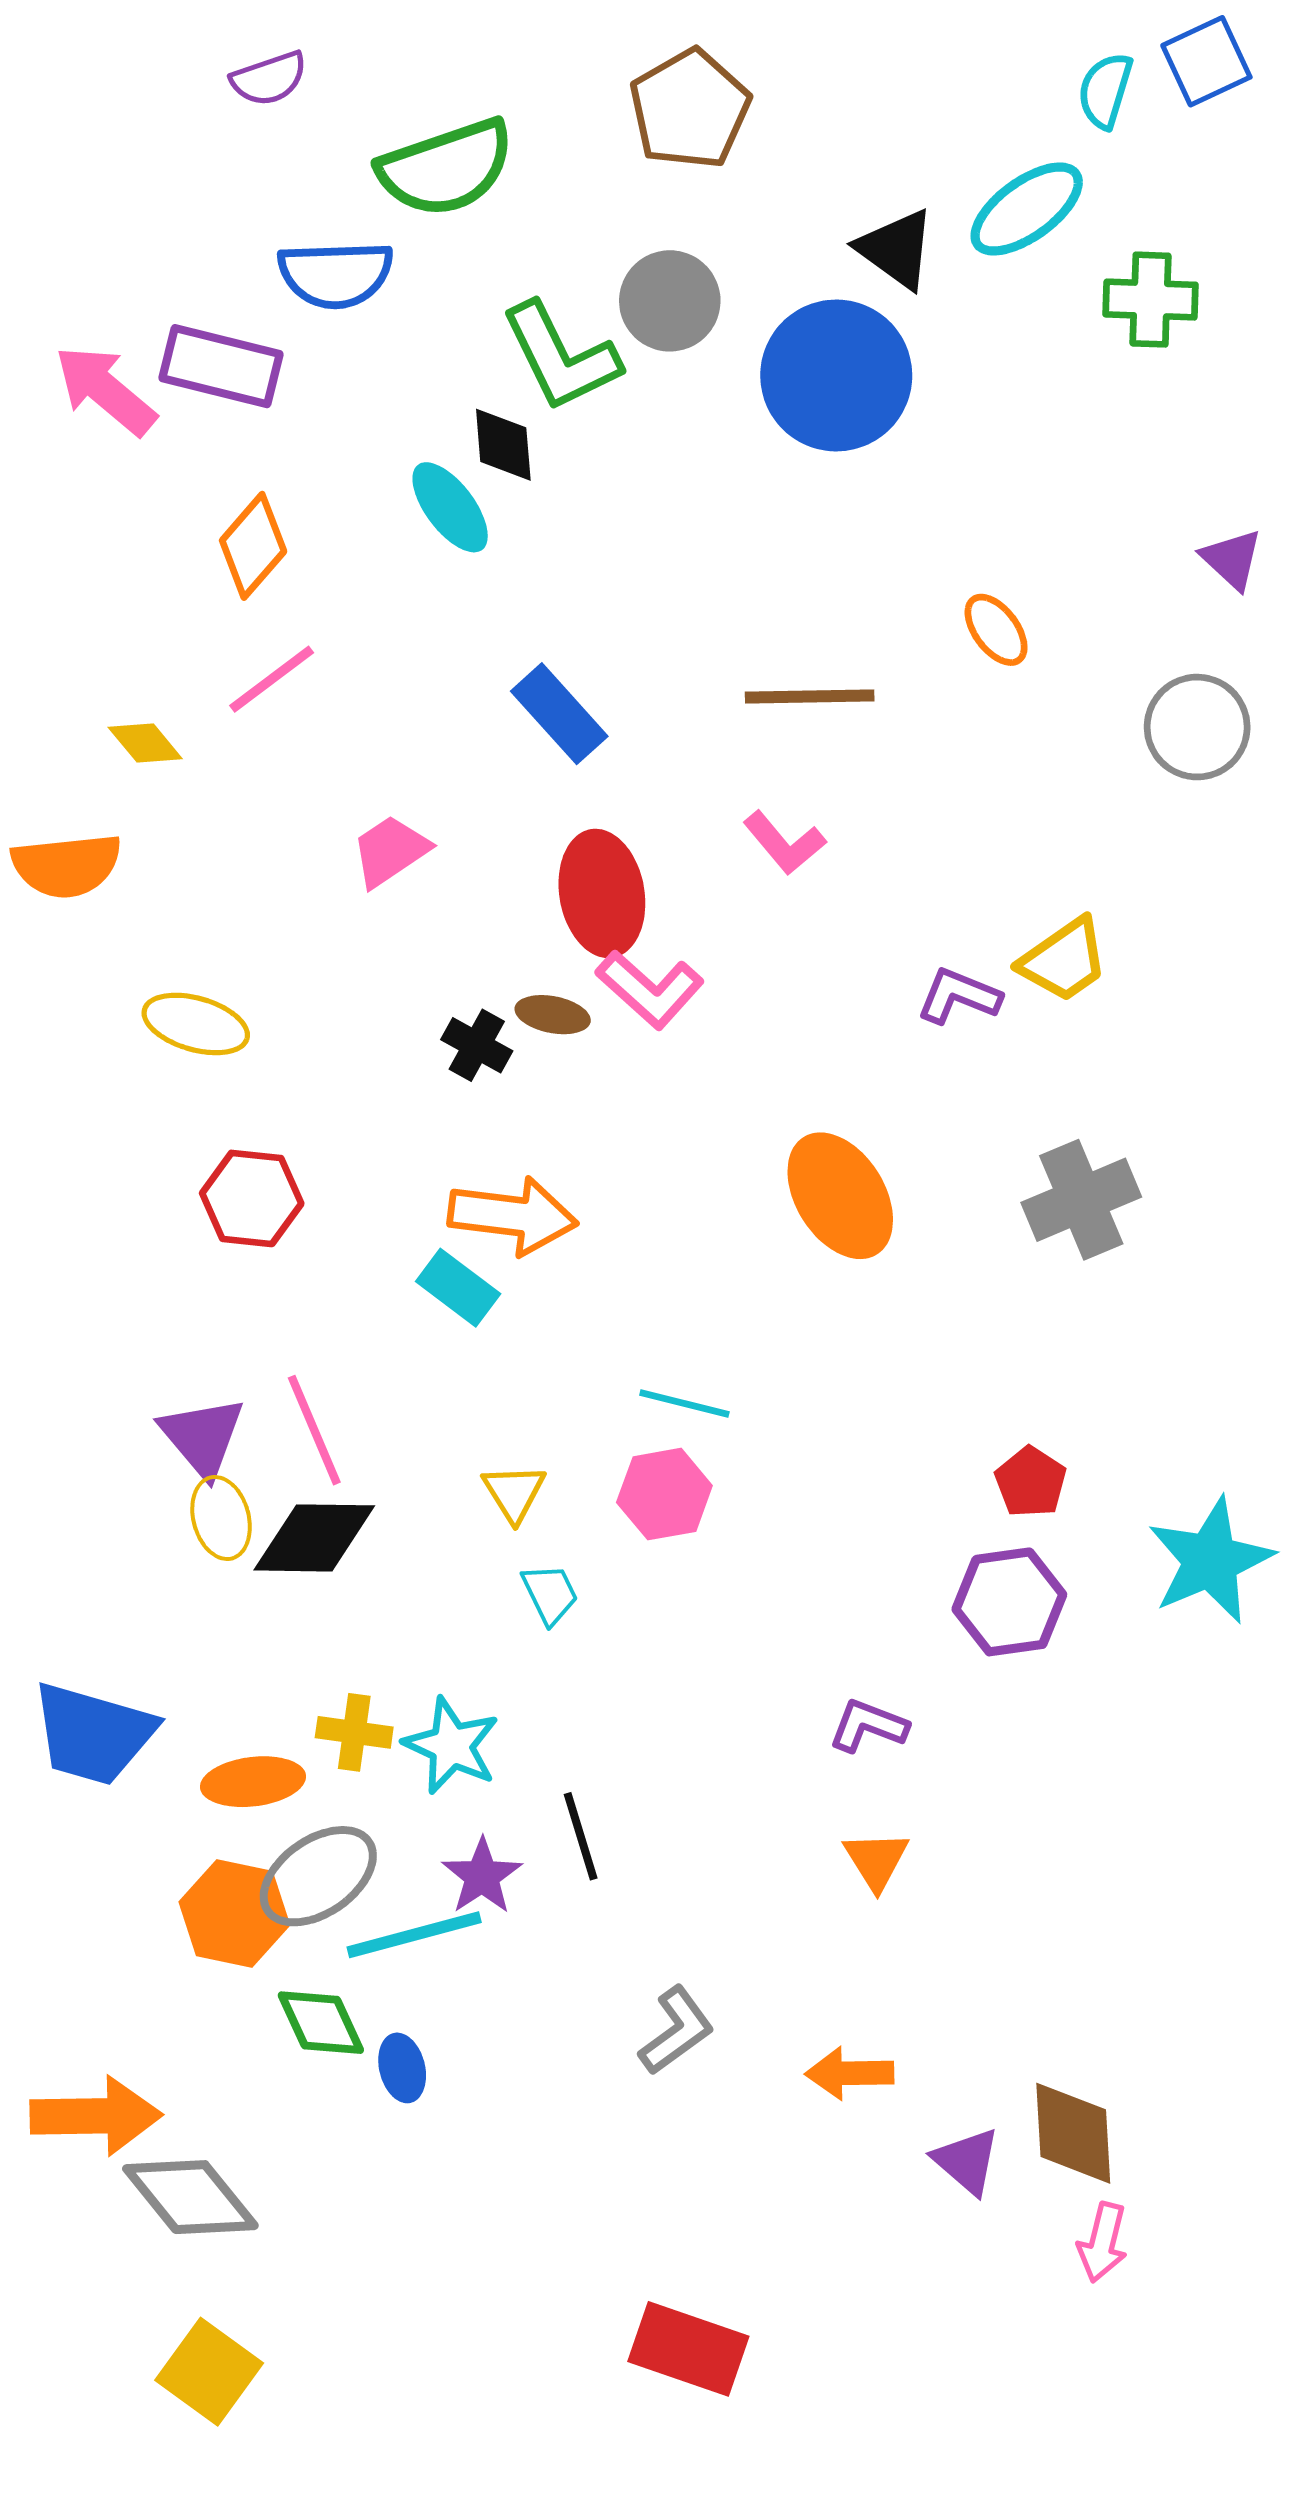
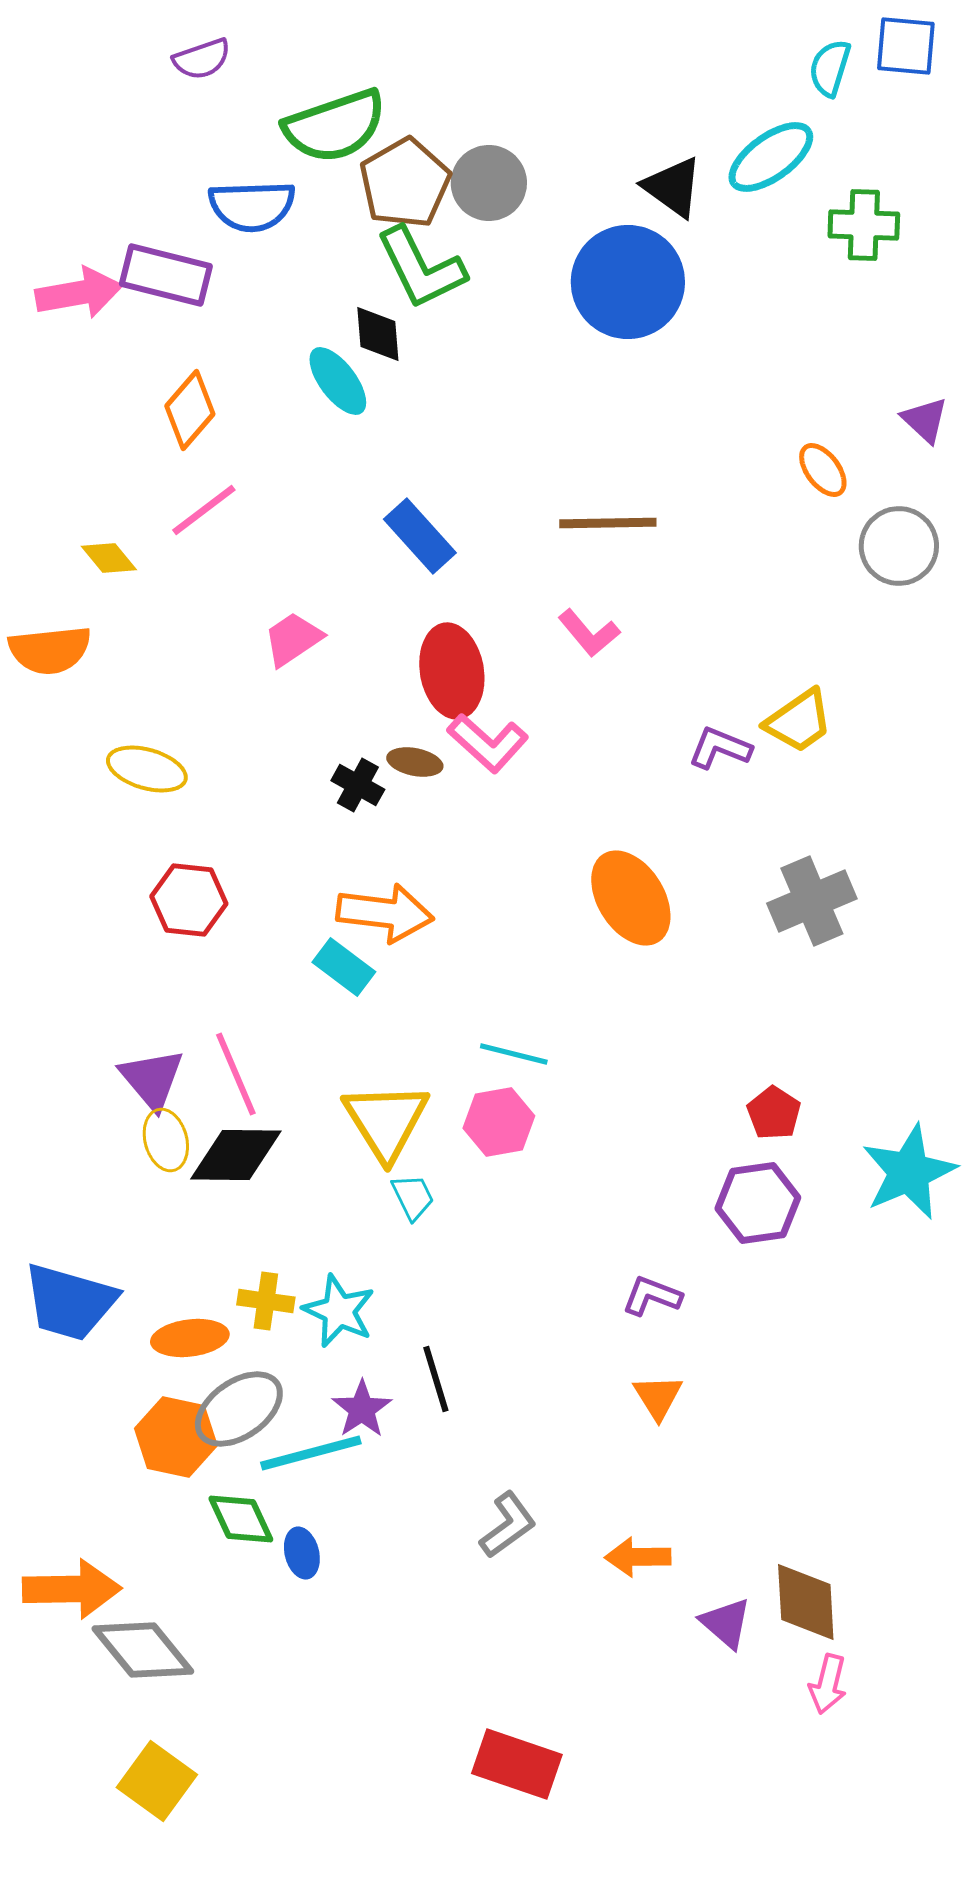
blue square: (1206, 61) -> (906, 46), turned 30
brown pentagon: (690, 109) -> (405, 183), moved
gray circle: (670, 301) -> (489, 183), moved
pink arrow: (105, 390) -> (79, 293), turned 130
orange ellipse: (996, 630) -> (823, 470), moved
yellow triangle: (514, 1493) -> (386, 1121), size x1.8

